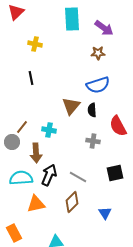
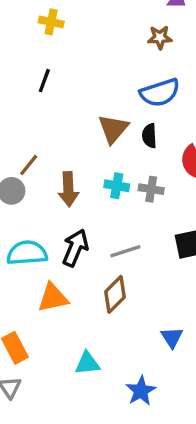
black line: (31, 78) -> (44, 81), turned 32
cyan cross: (49, 130) -> (117, 186), moved
brown arrow: (36, 153) -> (68, 189), moved
gray line: (78, 177) -> (125, 251), turned -48
blue triangle: (105, 213) -> (172, 337), moved

